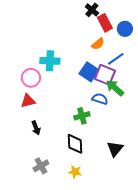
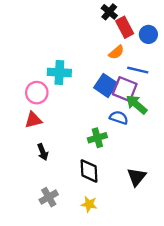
blue line: (116, 59) -> (138, 70), turned 48

